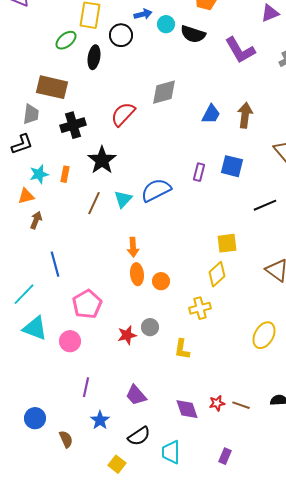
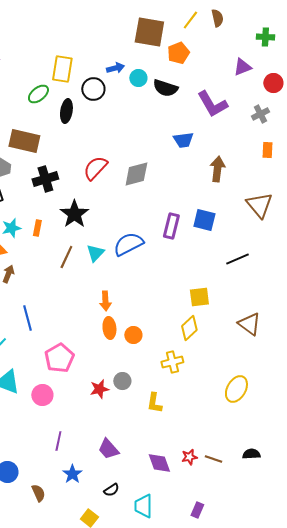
gray diamond: (164, 92) -> (136, 174), moved
blue trapezoid: (211, 114) -> (183, 140), moved, turned 55
purple rectangle: (199, 172) -> (171, 226), size x1.4
black semicircle: (139, 436) -> (111, 490), size x0.7

